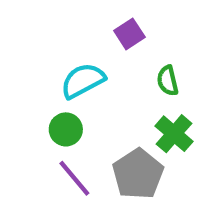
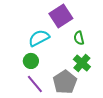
purple square: (129, 34) -> (61, 16), size x1.6

